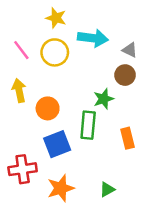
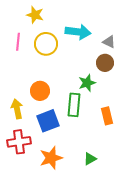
yellow star: (56, 18) -> (35, 15), moved
pink line: (21, 50) -> (18, 42), turned 42
yellow arrow: (19, 91) -> (17, 109), moved

